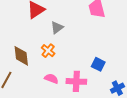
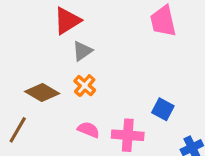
gray triangle: (57, 28) -> (82, 51), moved
brown diamond: (21, 56) -> (42, 93), turned -55

